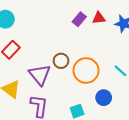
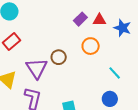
orange circle: (86, 70) -> (91, 46), moved, size x0.7
blue circle: (104, 98) -> (110, 99), moved

